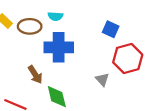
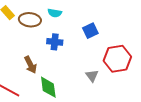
blue square: (111, 29) -> (90, 31), moved, turned 35
blue cross: (59, 47) -> (55, 42), size x0.6

